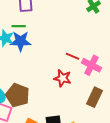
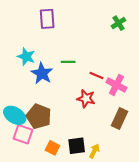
green line: (19, 26) -> (68, 62), moved
blue star: (21, 41) -> (42, 73), moved, turned 30

